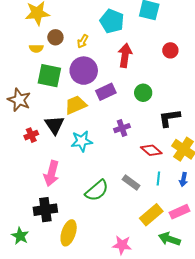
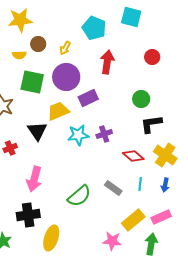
green circle: (143, 93) -> (141, 99), moved
red cross: (31, 135) -> (10, 148), moved
cyan star: (82, 141) -> (78, 135), moved
green arrow: (169, 239) -> (151, 244), turned 80
pink star: (122, 245) -> (112, 241), moved

